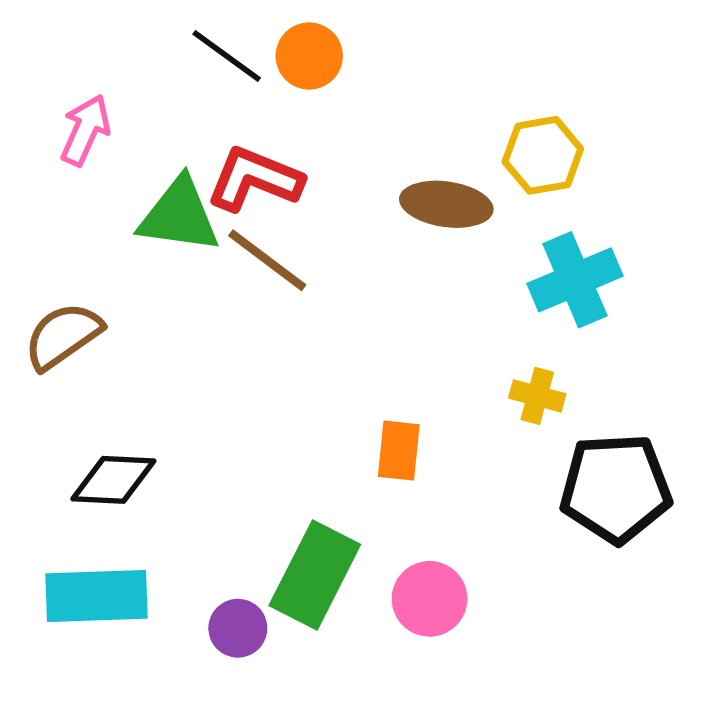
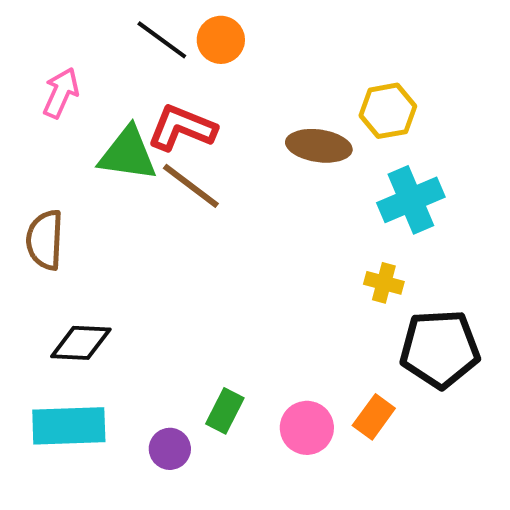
brown semicircle: (63, 336) -> (45, 240), turned -52
orange rectangle: (399, 451) -> (374, 417), moved, turned 30
green rectangle: (315, 575) -> (225, 411), size x0.6

